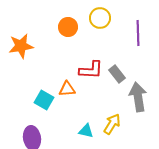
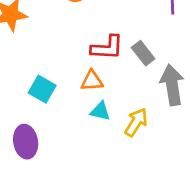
orange triangle: (67, 89) -> (92, 81), moved
cyan triangle: (86, 131) -> (100, 111), moved

